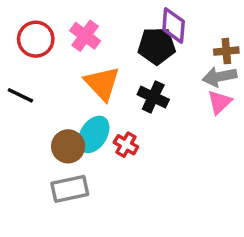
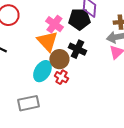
pink cross: (85, 36) -> (54, 24), moved
brown circle: (68, 146) -> (59, 59), moved

